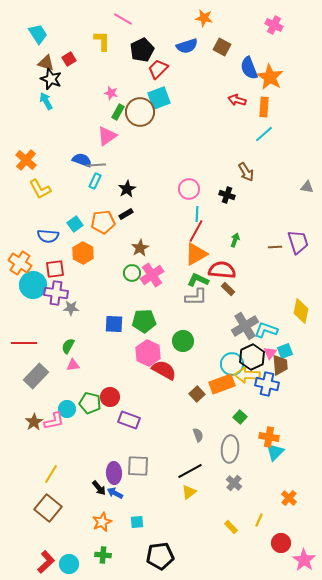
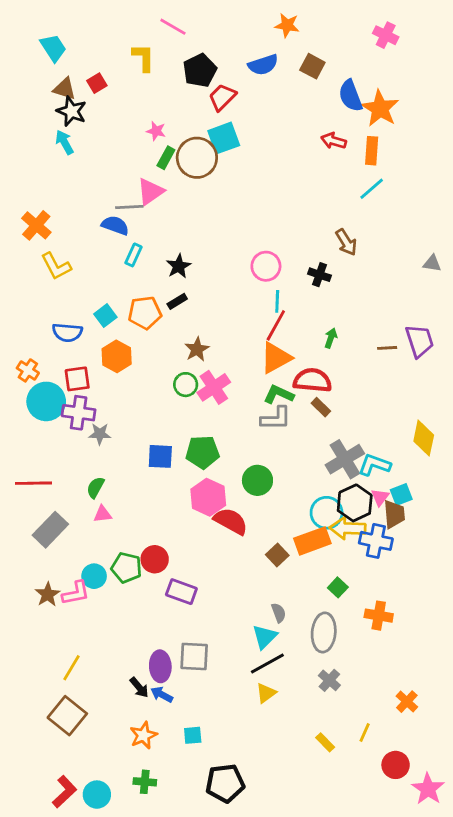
gray line: (96, 165) -> (129, 207), moved
orange cross: (20, 263) -> (28, 370), size x0.7
cyan triangle: (275, 452) -> (265, 637), moved

